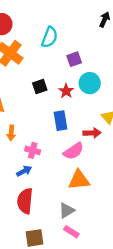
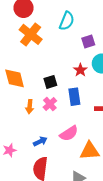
black square: (40, 87) -> (50, 82), moved
pink cross: (33, 150) -> (50, 104), moved, turned 32
pink semicircle: (74, 151) -> (69, 133), moved

